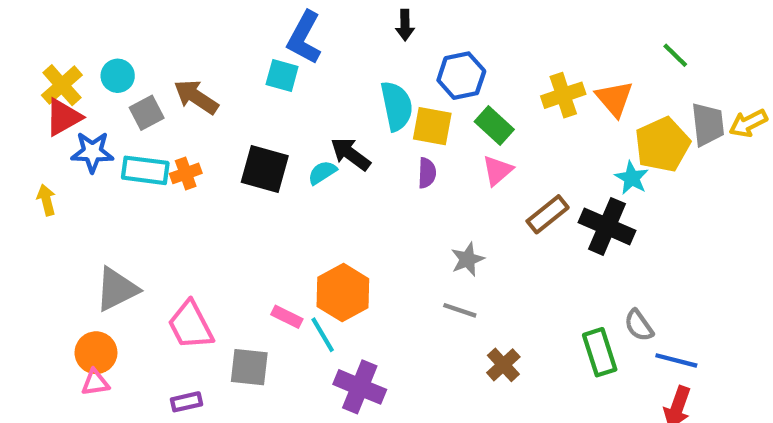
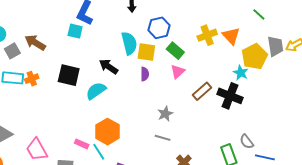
cyan semicircle: (322, 173) -> (96, 91), moved, size x1.5

